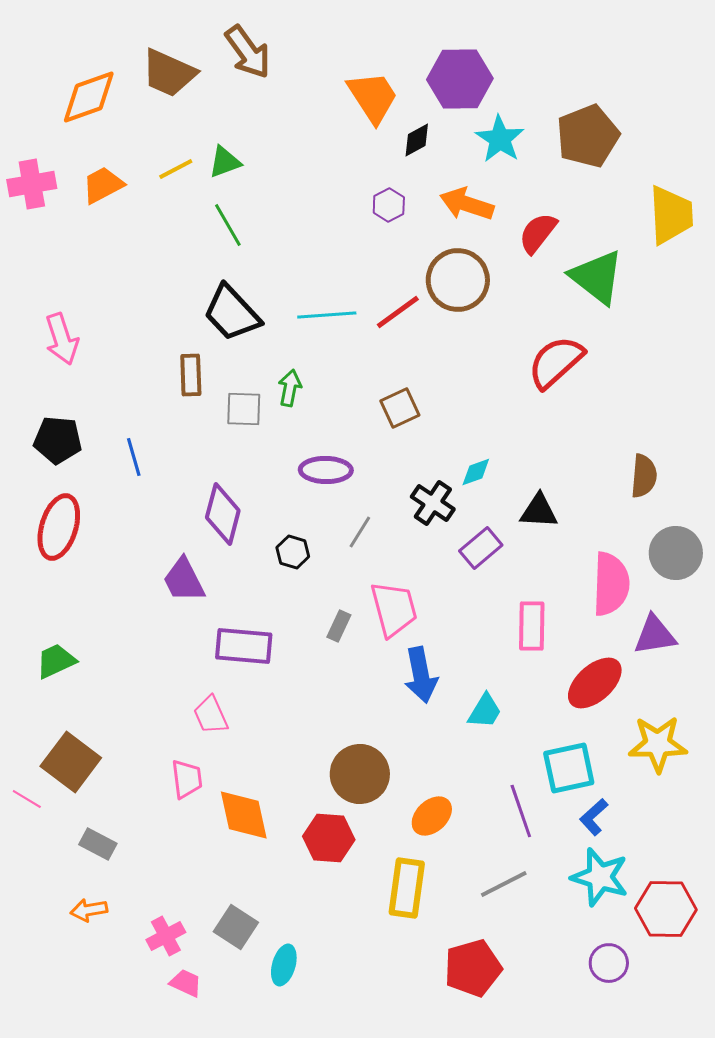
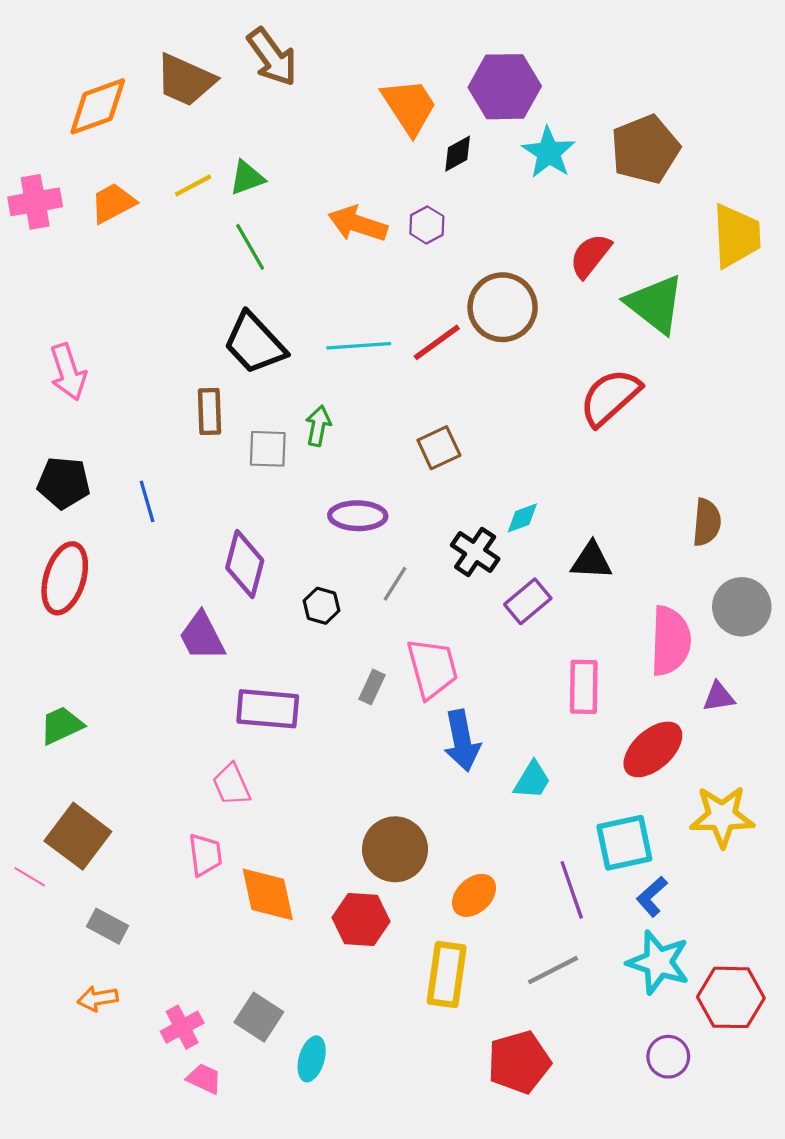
orange arrow: (467, 204) -> (358, 224), moved
purple triangle: (655, 635) -> (719, 697), size x0.7

